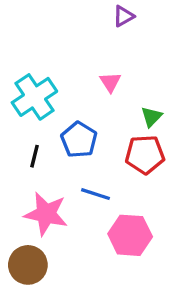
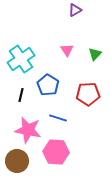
green triangle: (151, 117) -> (95, 54), moved
pink hexagon: (130, 235) -> (56, 152), moved

